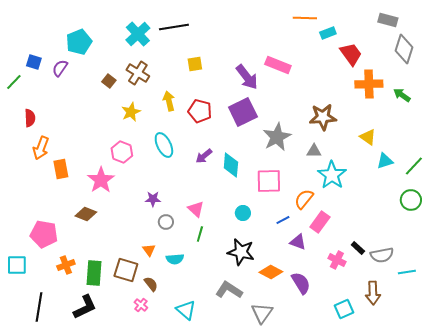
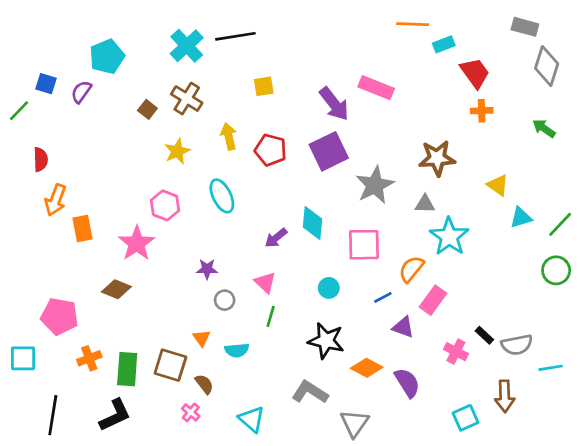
orange cross: (369, 84) -> (482, 111), moved, size x0.6
purple arrow: (204, 156) -> (276, 238), moved

